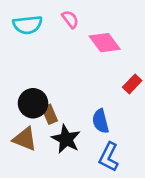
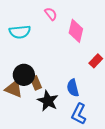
cyan semicircle: (28, 25) -> (20, 32), moved
pink diamond: (105, 43) -> (76, 31), turned 50
brown triangle: (25, 139) -> (14, 89), moved

